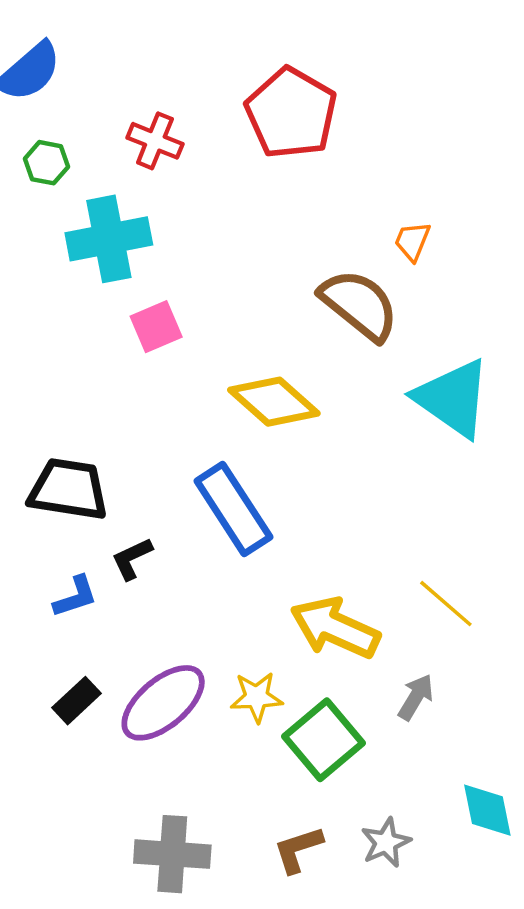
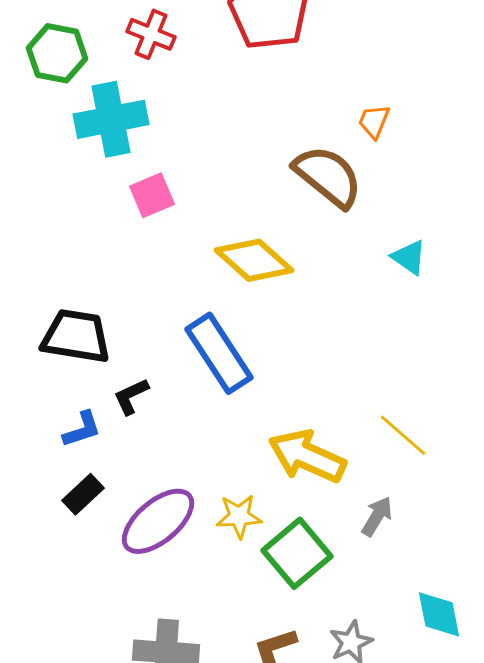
green hexagon: (46, 163) -> (57, 53), size x1.5
cyan triangle: (453, 398) -> (409, 257), size x0.5
black rectangle: (77, 701) -> (83, 494), moved

